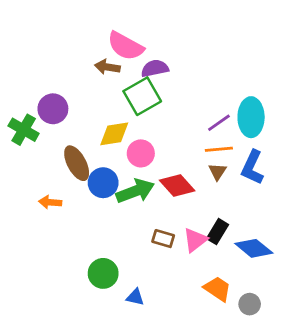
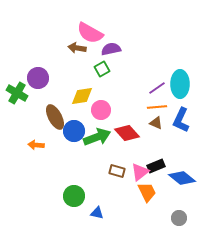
green square: (142, 96) -> (102, 69), size x0.6
brown triangle: (218, 172) -> (156, 123), turned -40
black rectangle: (218, 232) -> (156, 166), turned 36
orange trapezoid: (218, 289) -> (147, 192), moved, turned 30

